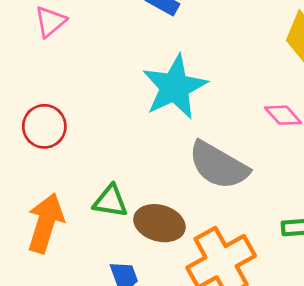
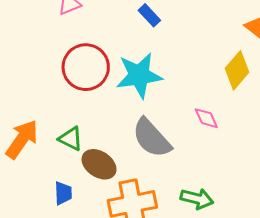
red circle: (44, 126) -> (86, 67), moved, size x1.5

